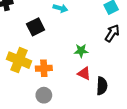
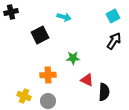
green star: (81, 51) -> (73, 58), moved
yellow cross: (19, 60) -> (24, 96), moved, size x0.6

